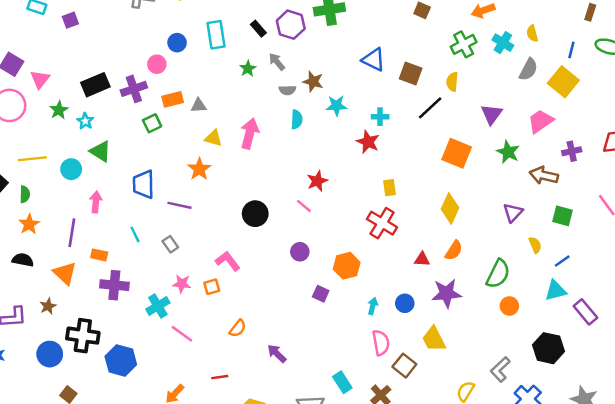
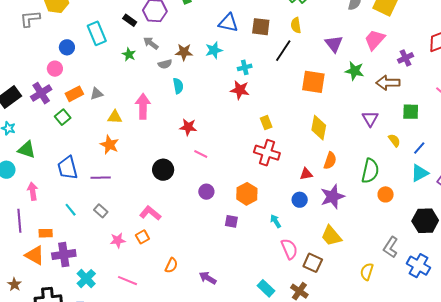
cyan star: (336, 106) -> (214, 50), moved
red star: (317, 181) -> (188, 127), moved, turned -30
orange triangle: (65, 273) -> (35, 255), moved
blue circle: (405, 303) -> (300, 200), moved
cyan cross: (158, 306) -> (86, 279), moved
cyan arrow: (373, 306) -> (276, 221), turned -32

